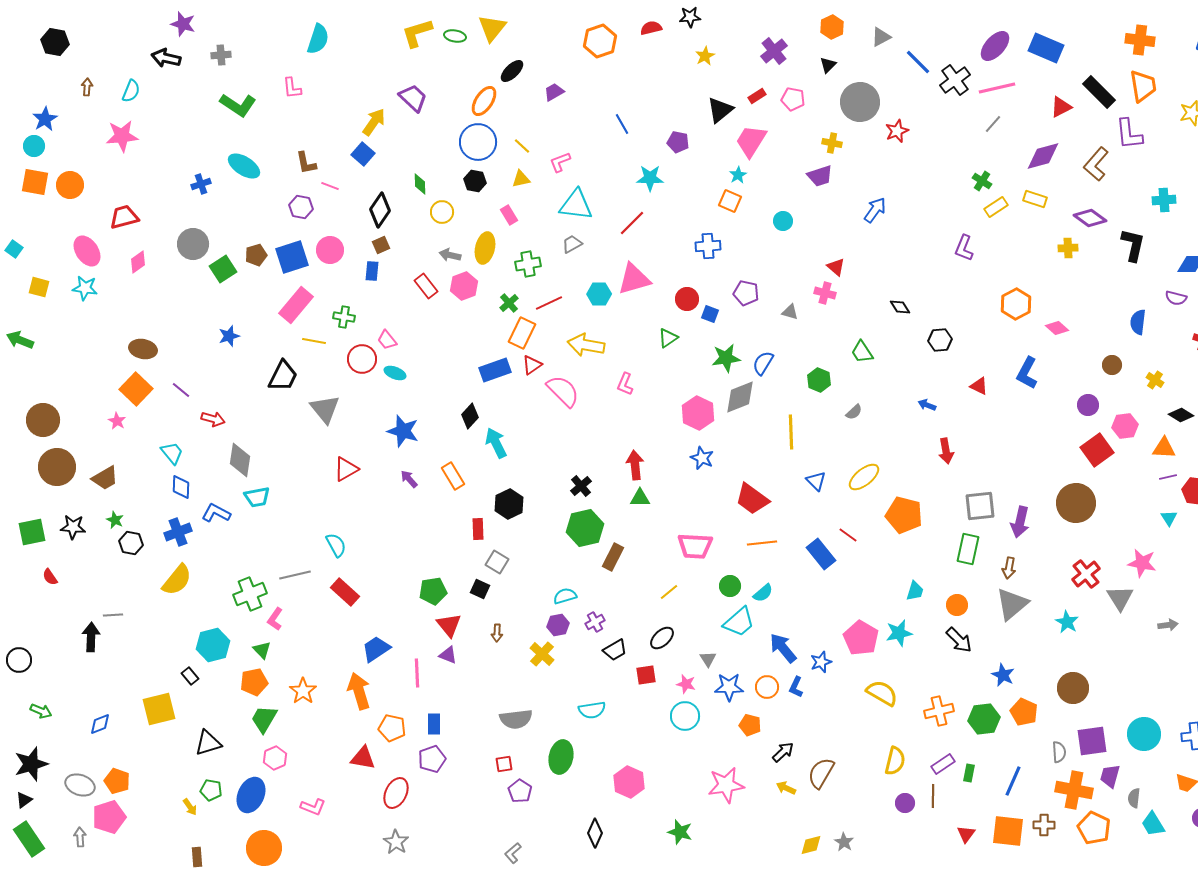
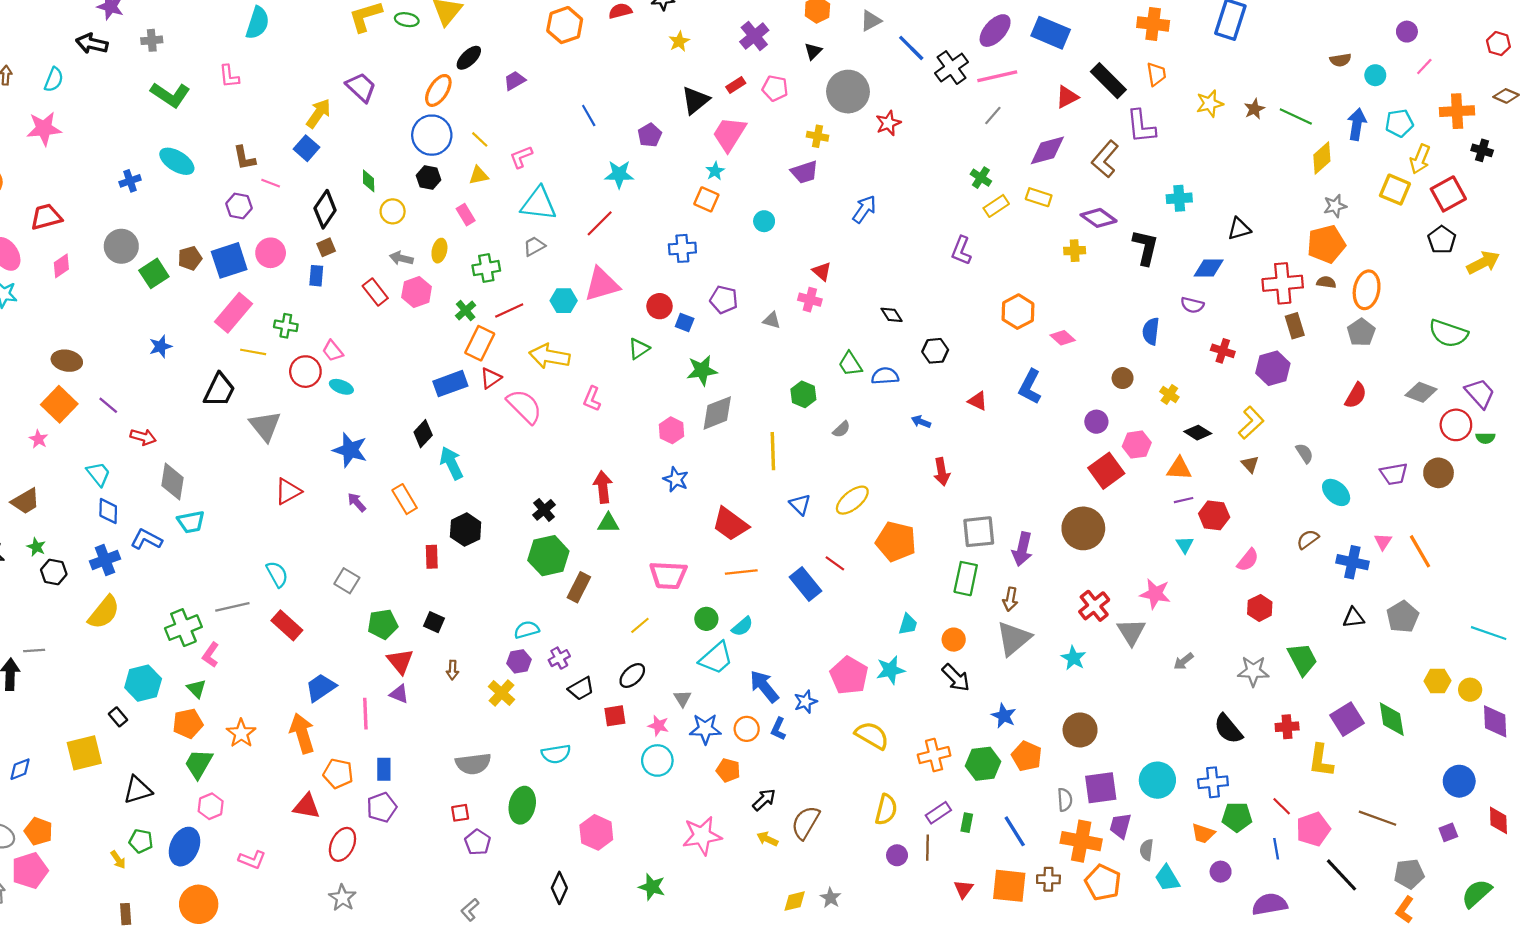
orange trapezoid: (1143, 86) -> (1156, 74), size x0.7
purple pentagon: (678, 142) -> (650, 135), turned 30
yellow ellipse: (485, 248) -> (439, 251), size x0.7
blue semicircle: (763, 363) -> (885, 376), moved, turned 55
pink hexagon: (698, 413) -> (671, 430), size x0.7
gray square: (497, 562) -> (347, 581), moved
gray arrow: (1168, 625) -> (1184, 661), turned 150
blue line: (1013, 781) -> (1015, 831), turned -56

